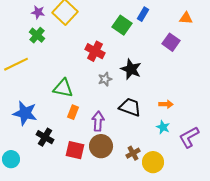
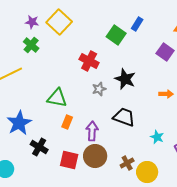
orange arrow: (166, 104) -> (166, 94), moved
blue star: (25, 113) -> (19, 123), turned 30

